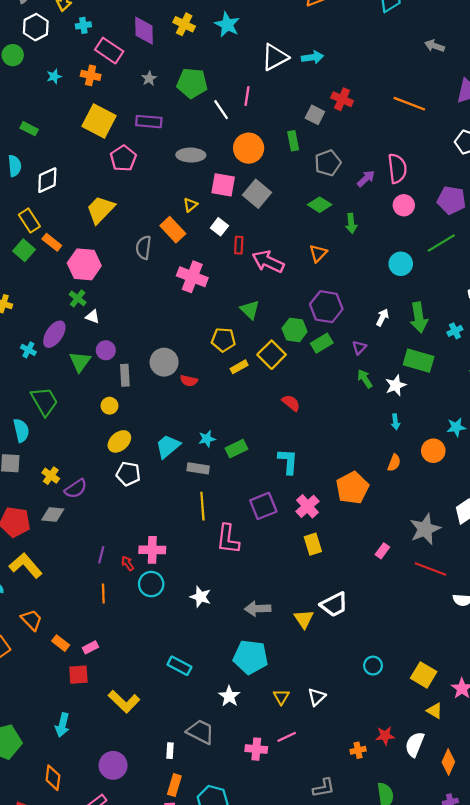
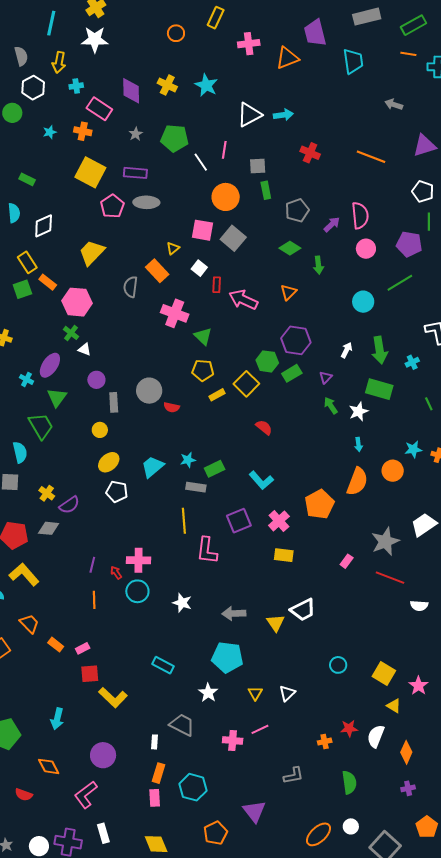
gray square: (315, 115) -> (258, 166), moved, turned -30
gray ellipse: (191, 155) -> (146, 202), moved
green square: (24, 250) -> (22, 289), turned 30
green triangle: (250, 310) -> (203, 336), moved
green triangle: (80, 362) -> (57, 397), moved
cyan L-shape: (288, 461) -> (261, 480), turned 135
orange semicircle: (394, 463) -> (357, 481), size x1.8
gray rectangle: (198, 468) -> (196, 487), moved
yellow rectangle: (313, 544) -> (284, 555), turned -66
red square: (78, 675) -> (90, 674), moved
orange diamond: (53, 778) -> (49, 766), turned -35

